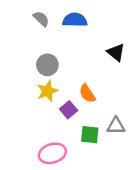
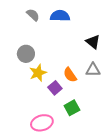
gray circle: (47, 65) -> (26, 54), moved
gray triangle: (116, 126) -> (93, 70), moved
green square: (90, 135) -> (72, 108), turned -35

